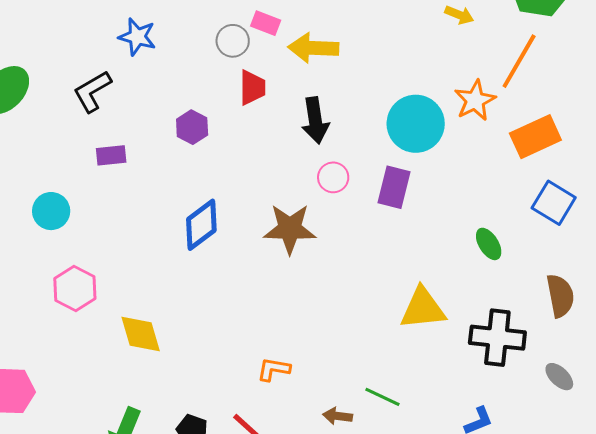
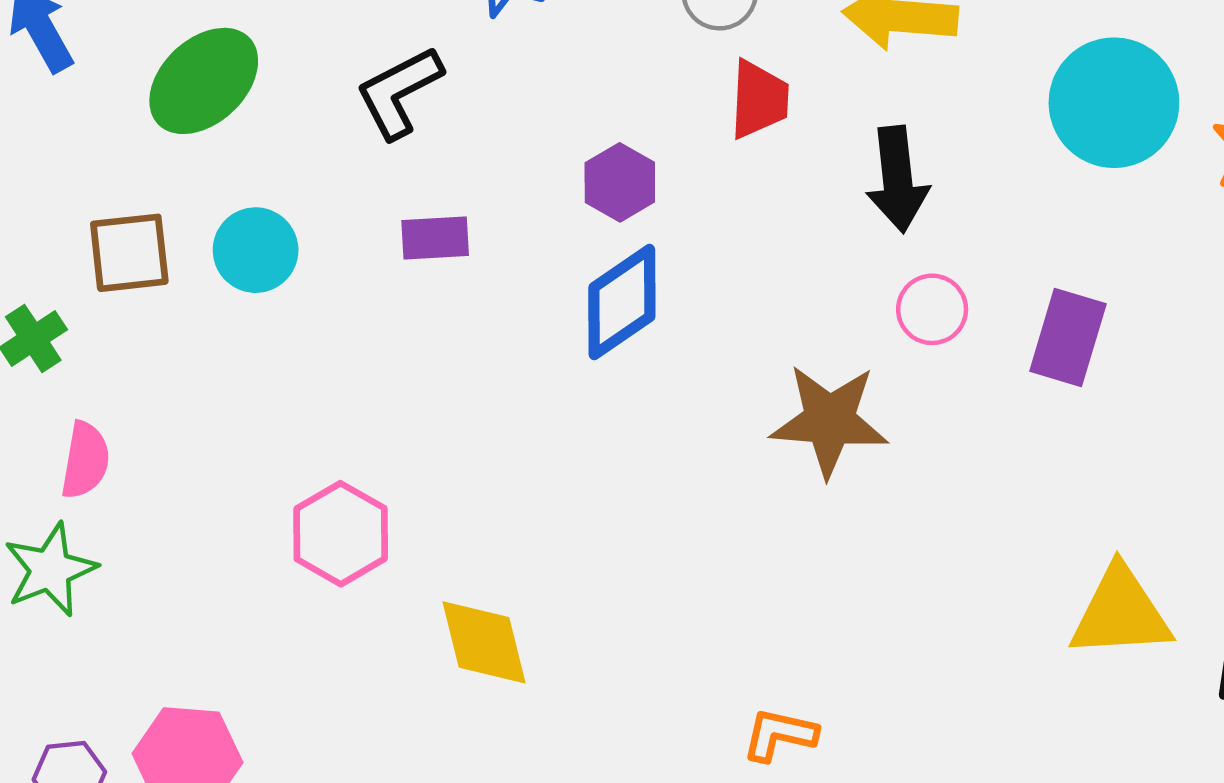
cyan circle: (416, 124) -> (1114, 103), moved
cyan circle: (51, 211) -> (256, 250), moved
blue diamond: (201, 225) -> (622, 302), moved

